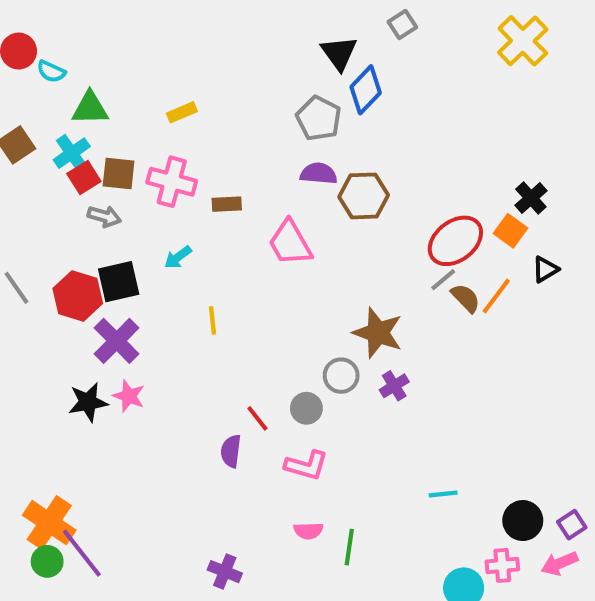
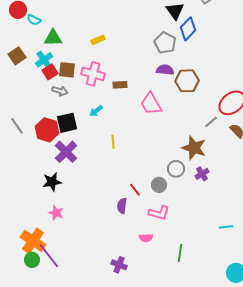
gray line: (443, 280) -> (211, 122), moved
pink star: (129, 396) -> (56, 213), moved
pink semicircle: (308, 531) -> (146, 238), moved

